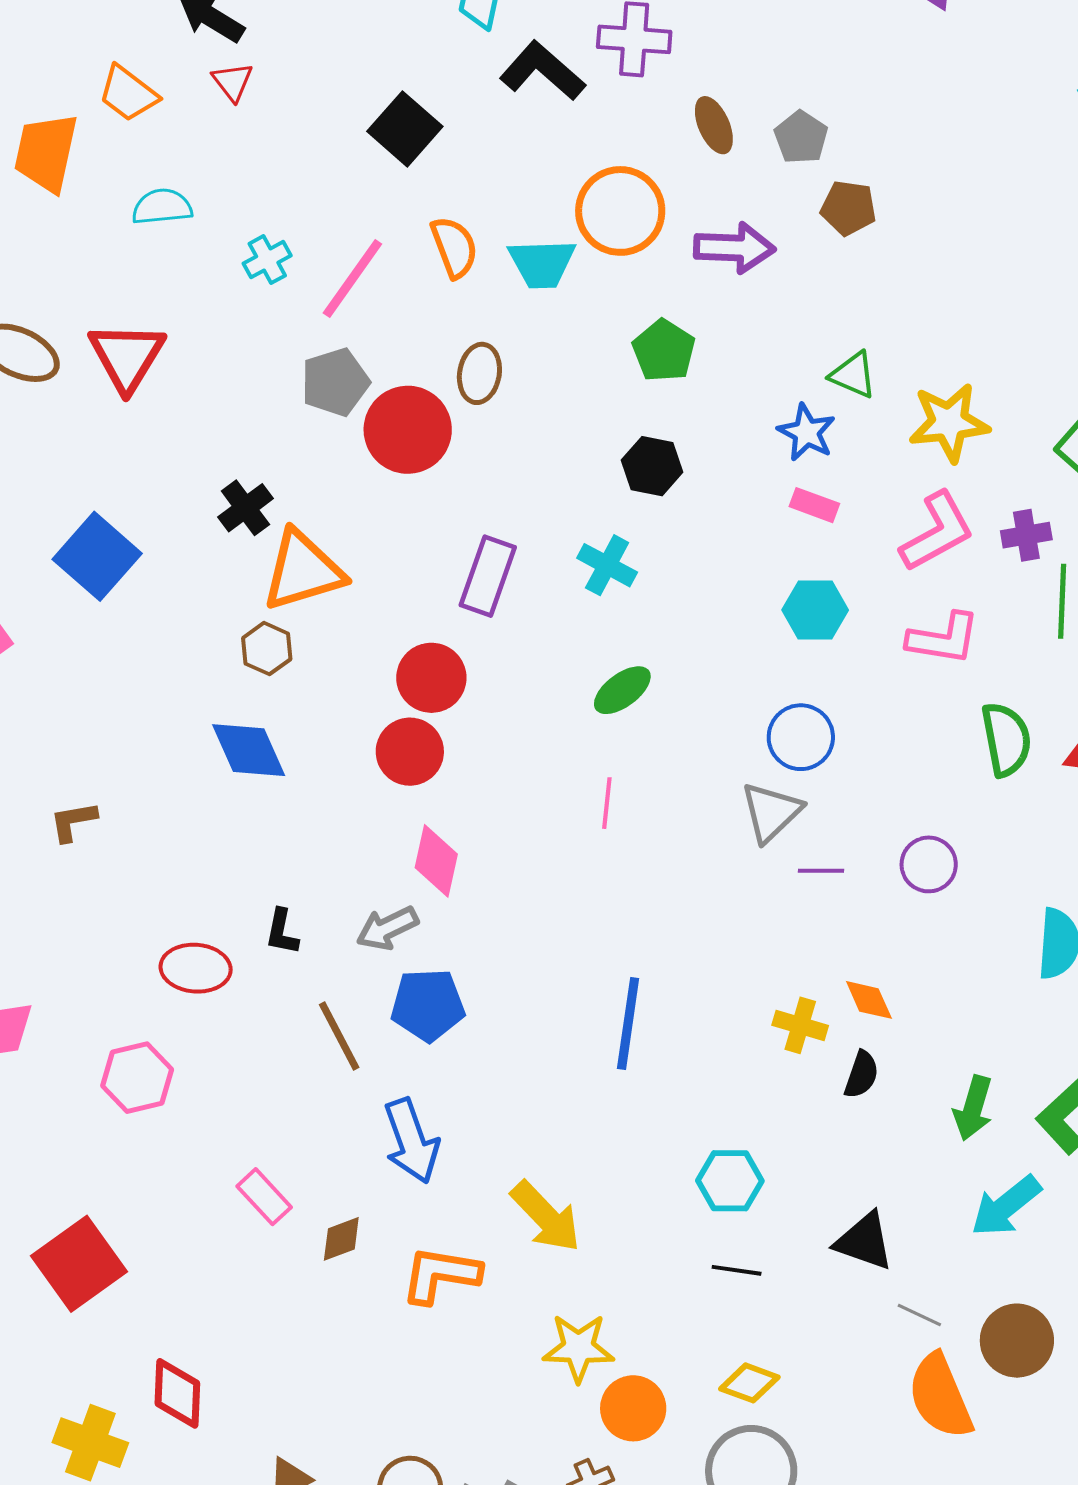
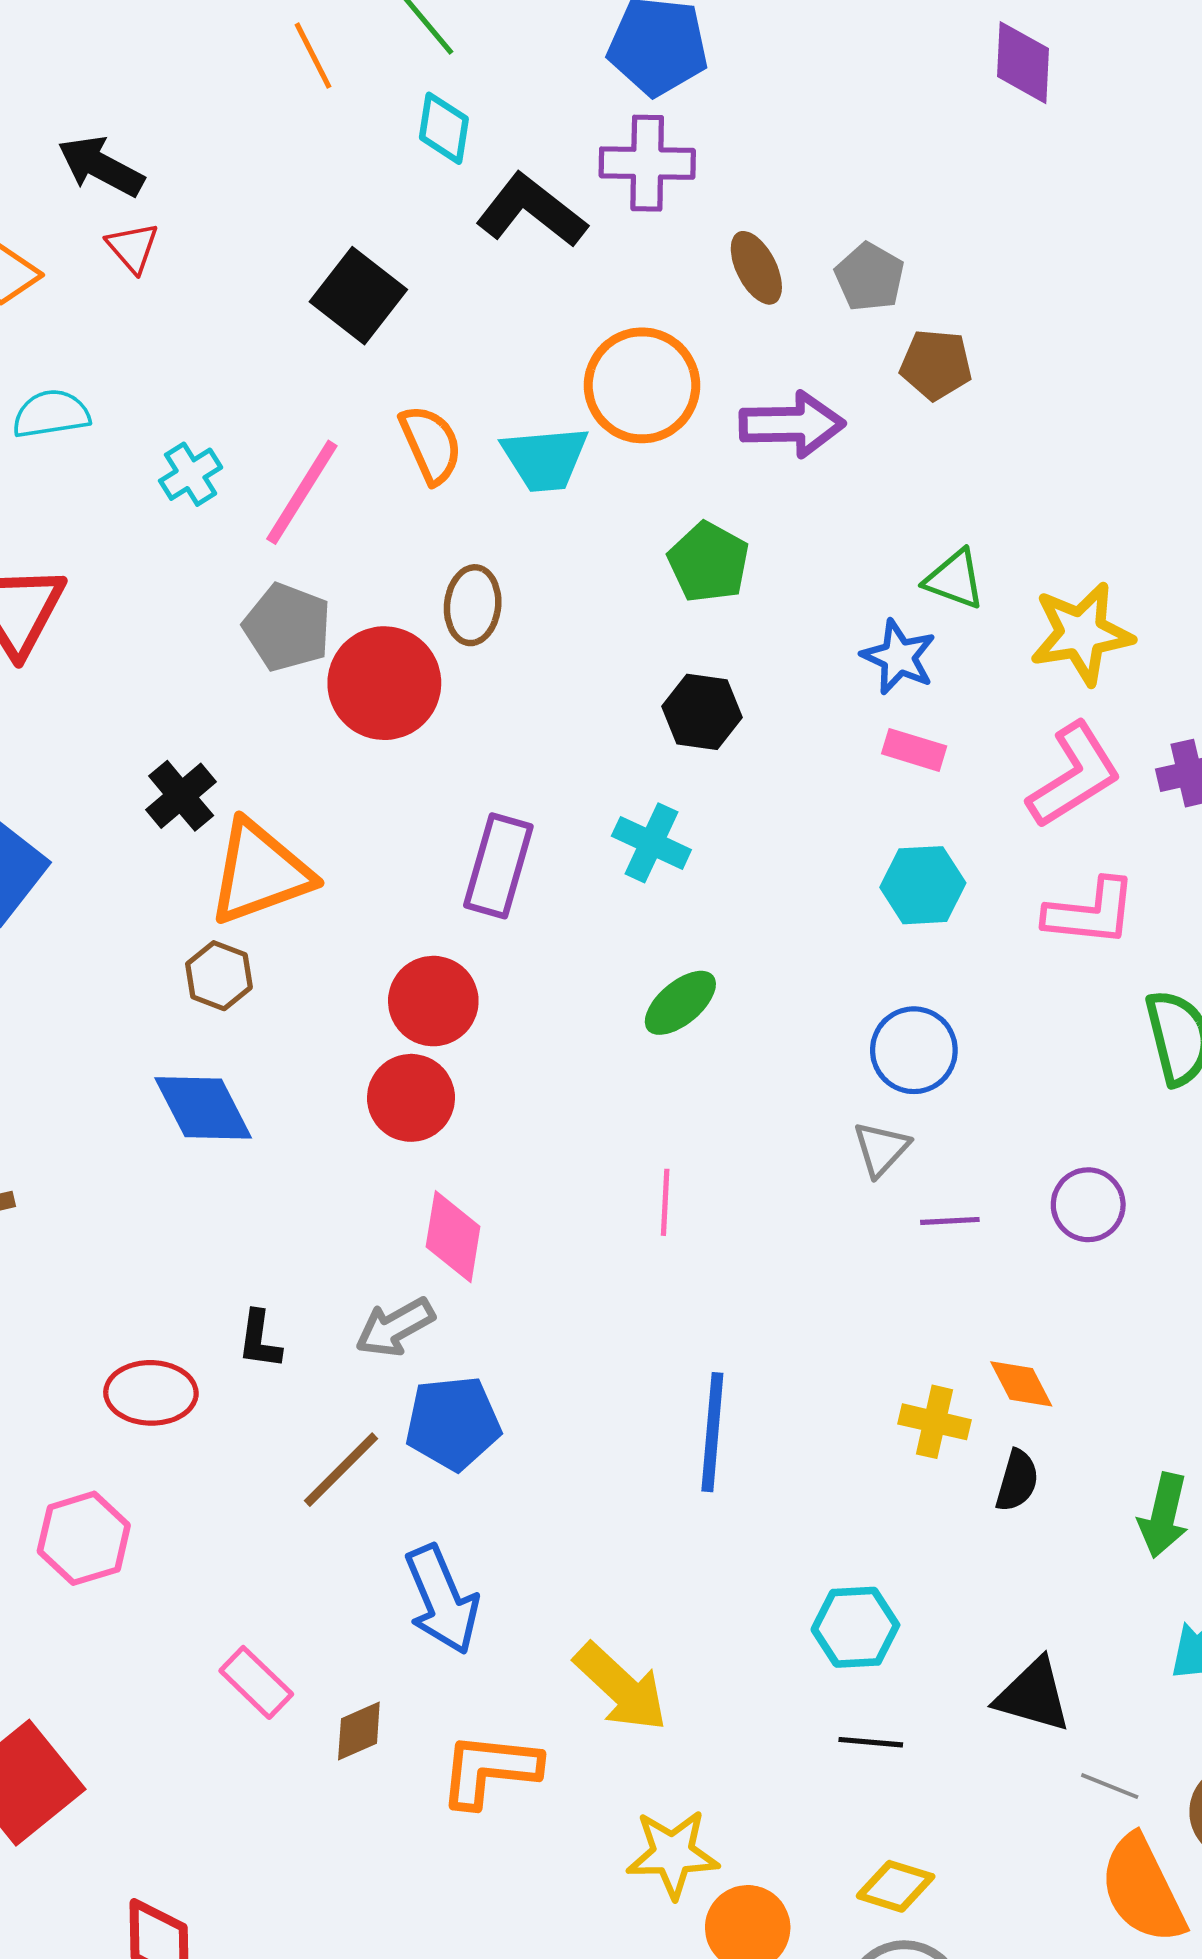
gray pentagon: (335, 382) -> (287, 627), turned -30
pink line: (607, 803) -> (665, 1202), moved
gray triangle: (771, 812) -> (881, 1149), size x0.7
brown line: (339, 1036) -> (341, 1470), turned 76

